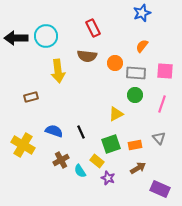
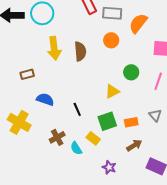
orange semicircle: (142, 46) -> (138, 23), size x1.5
brown semicircle: (87, 56) -> (80, 51), moved, turned -102
gray rectangle: (136, 73) -> (112, 13), moved
blue semicircle: (54, 131) -> (45, 99), moved
purple star: (108, 178) -> (109, 167), moved

